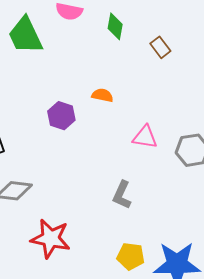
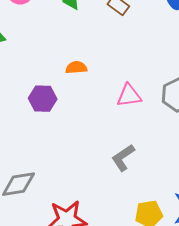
gray L-shape: (122, 195) -> (123, 158), turned 48

